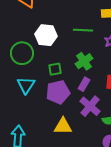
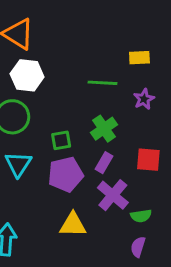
white hexagon: (46, 35) -> (27, 75), moved

